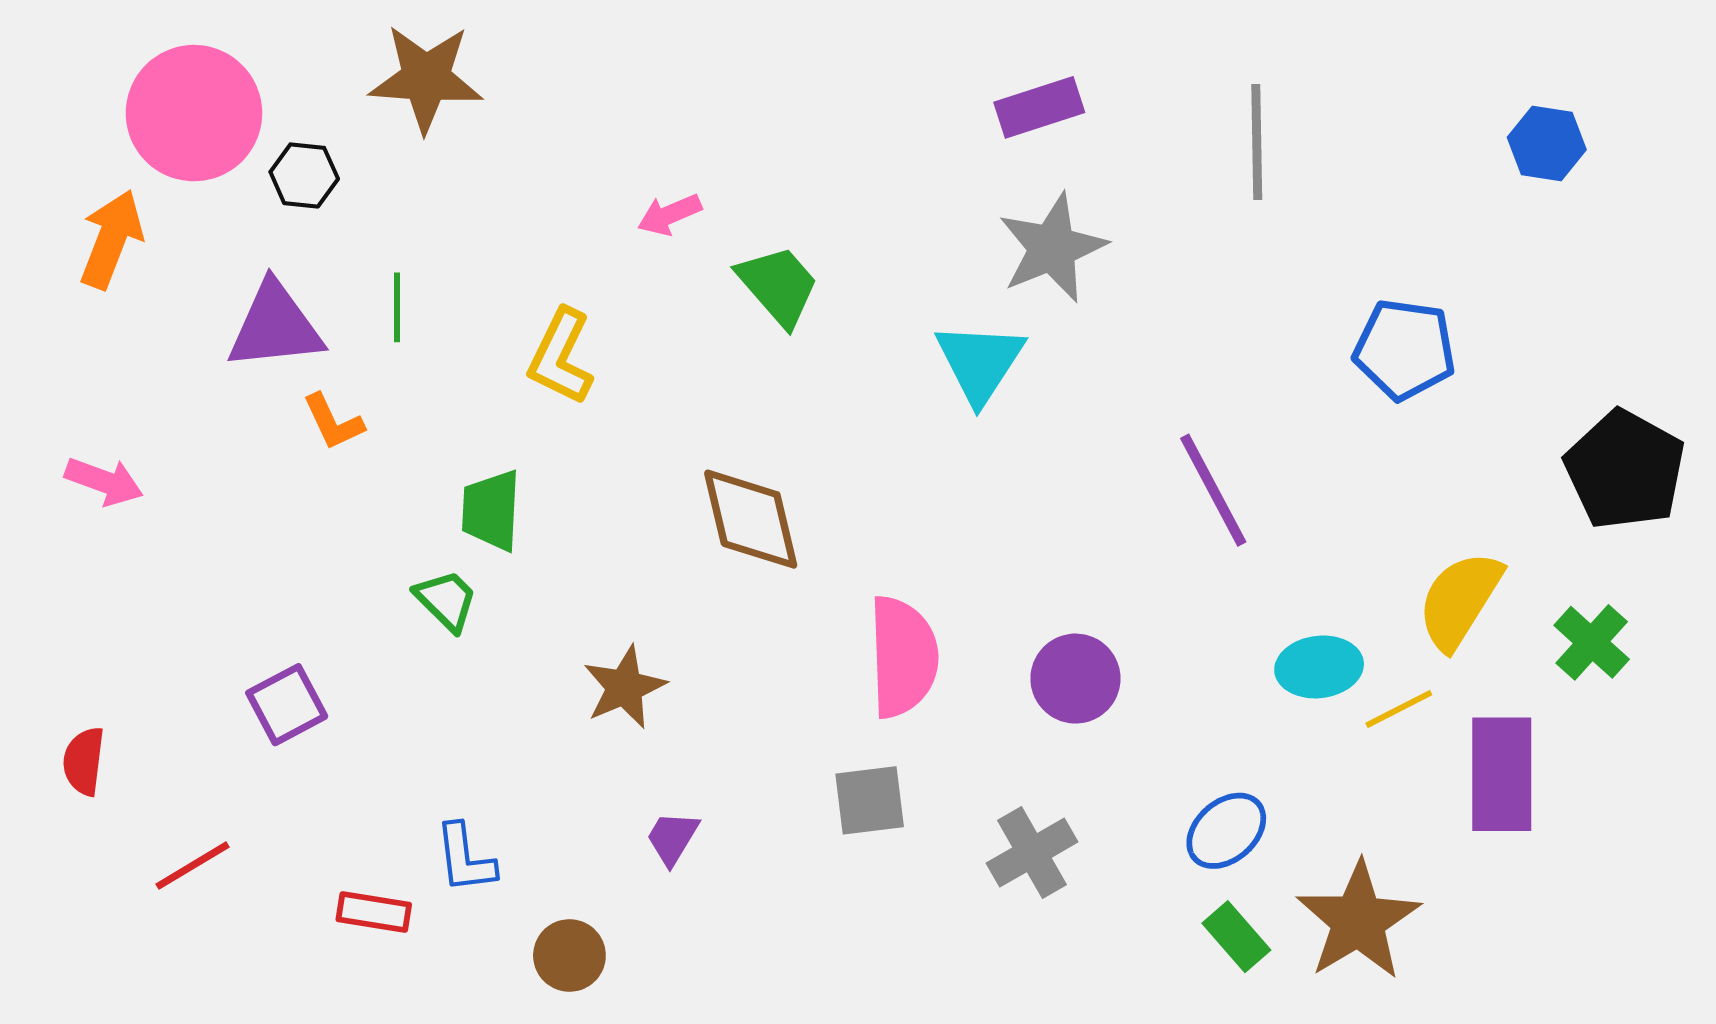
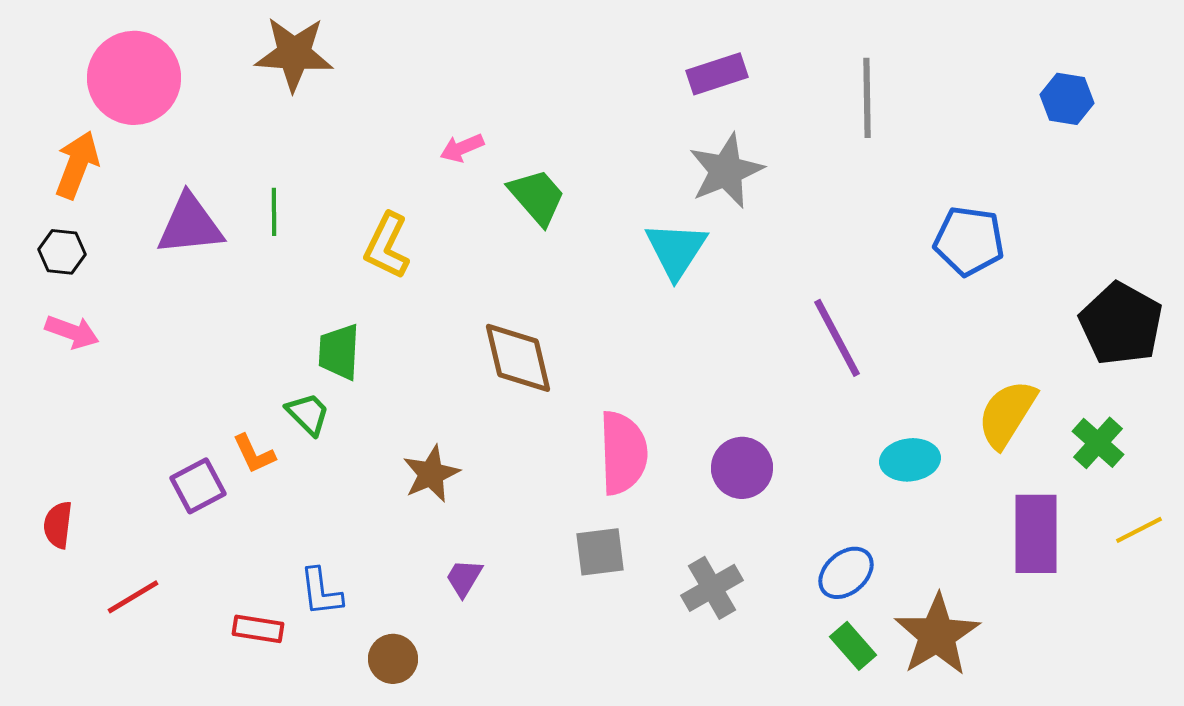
black hexagon: (304, 175) -> (62, 252), moved
orange L-shape: (333, 422) -> (254, 454), moved
yellow line: (1399, 709) -> (1139, 530), moved

